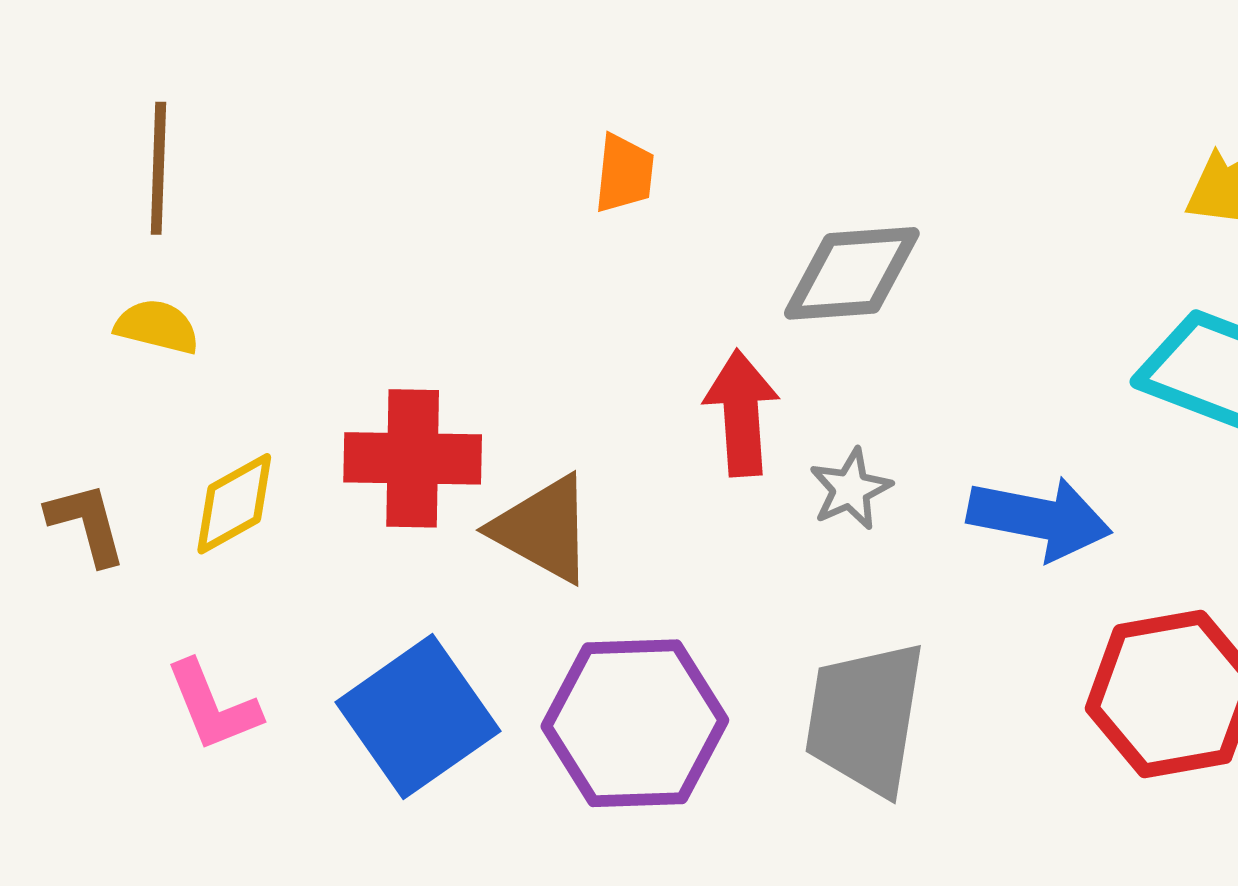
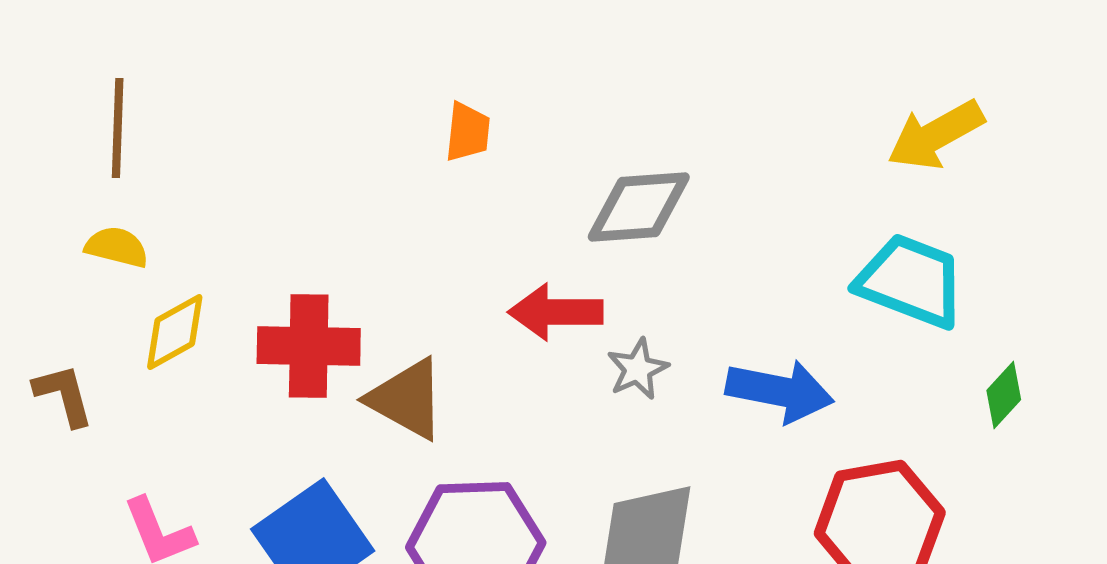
red arrow: (741, 413) -> (556, 312), turned -86
yellow diamond: (234, 504) -> (175, 332), moved

